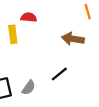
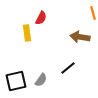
red semicircle: (29, 17) -> (41, 18), turned 112

